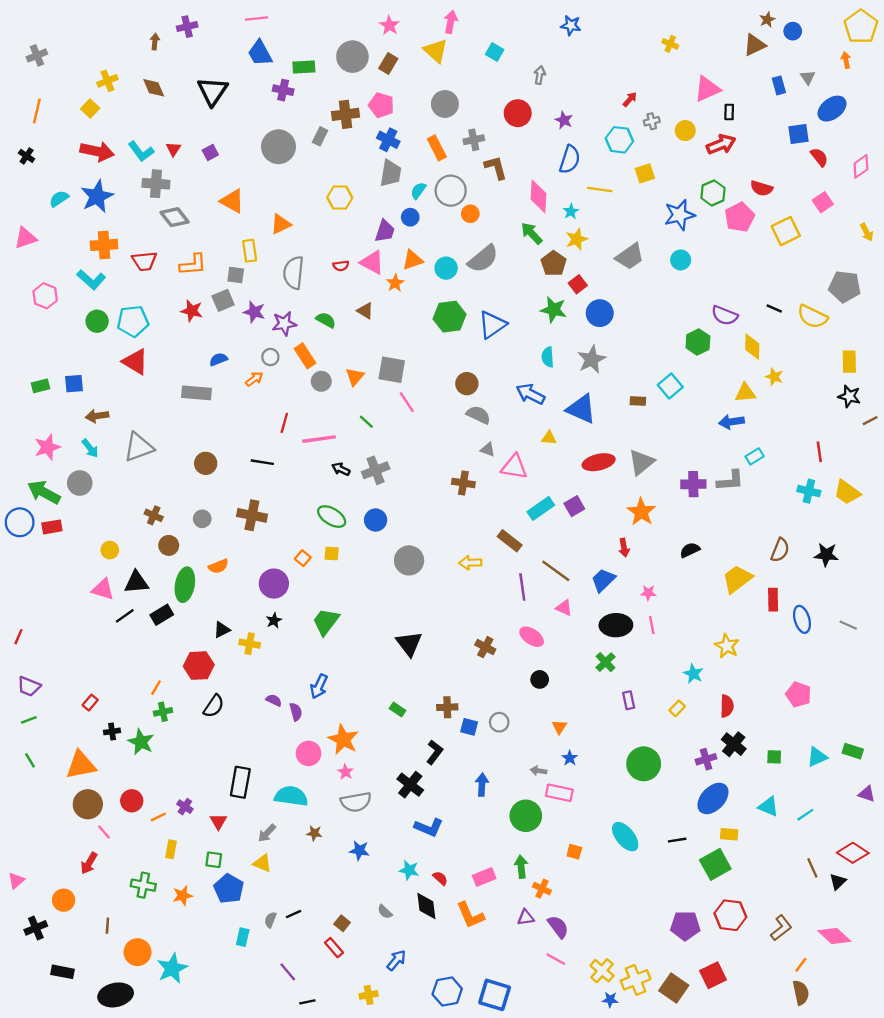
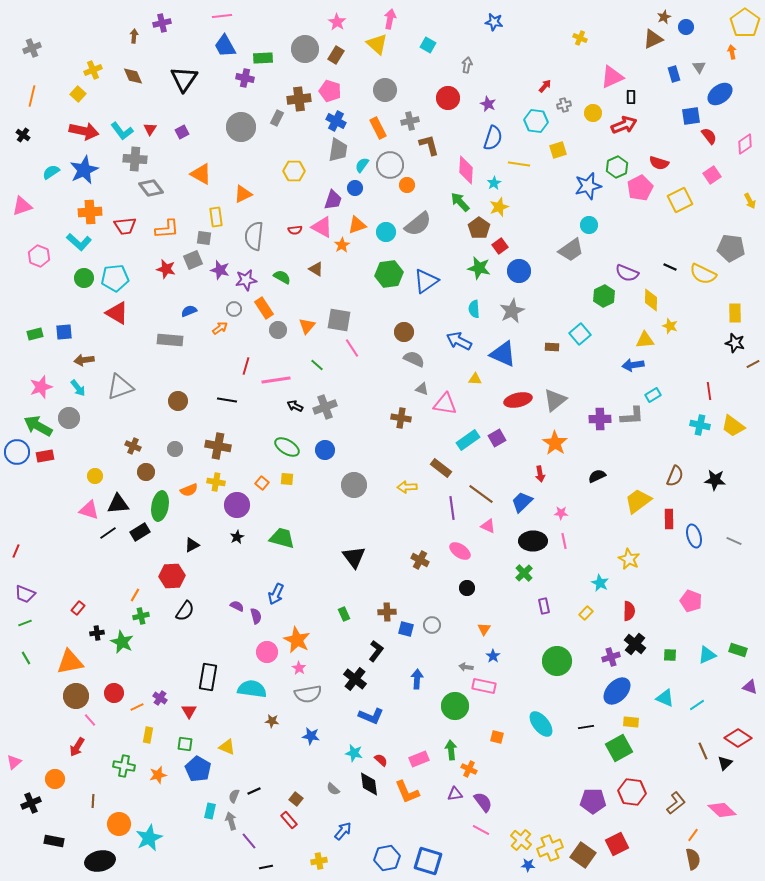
gray trapezoid: (630, 257) -> (571, 250), moved
green trapezoid: (326, 622) -> (282, 538), turned 68
yellow cross: (250, 644) -> (216, 482), moved
green rectangle: (398, 709) -> (344, 614), turned 32
gray arrow: (267, 833) -> (231, 821), moved, turned 120

